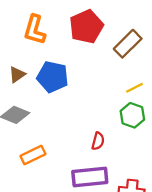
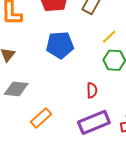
blue pentagon: (53, 77) -> (60, 45), moved

